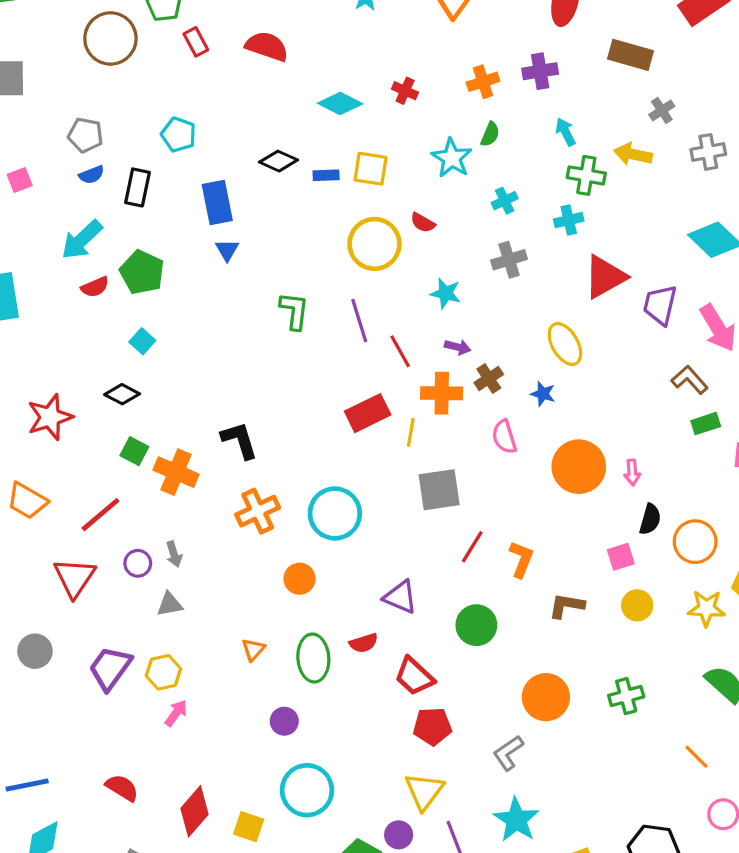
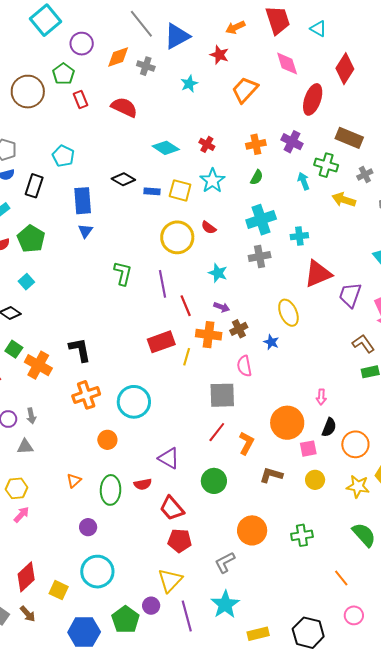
purple cross: (540, 71) -> (292, 142), turned 30
cyan star: (452, 158) -> (212, 181), moved
green cross: (586, 175) -> (326, 165), moved
cyan cross: (505, 201) -> (261, 220), size x1.8
orange circle: (579, 467) -> (287, 423), moved
gray square: (439, 490) -> (222, 395), moved

